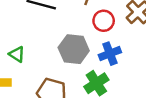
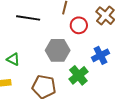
blue cross: (110, 54) -> (100, 55), moved

